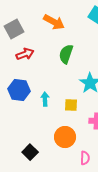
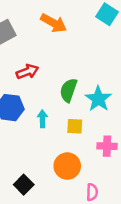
red arrow: (25, 54) -> (27, 72), moved
green semicircle: (66, 54) -> (68, 90), moved

